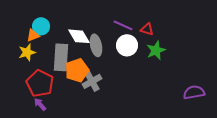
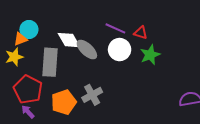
gray ellipse: (96, 45) -> (87, 50), turned -35
orange pentagon: (77, 70) -> (64, 102), moved
gray cross: (92, 81) -> (92, 95), moved

